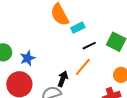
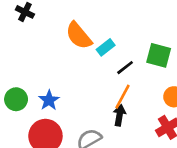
black arrow: (63, 79) -> (119, 115), moved

